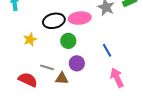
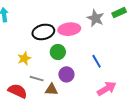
yellow star: (30, 39) -> (24, 58), moved
pink arrow: (117, 78) -> (107, 89), turned 84

